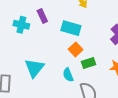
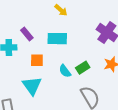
orange square: (76, 49) -> (37, 60), moved, turned -32
cyan semicircle: (68, 75) -> (65, 71), moved

